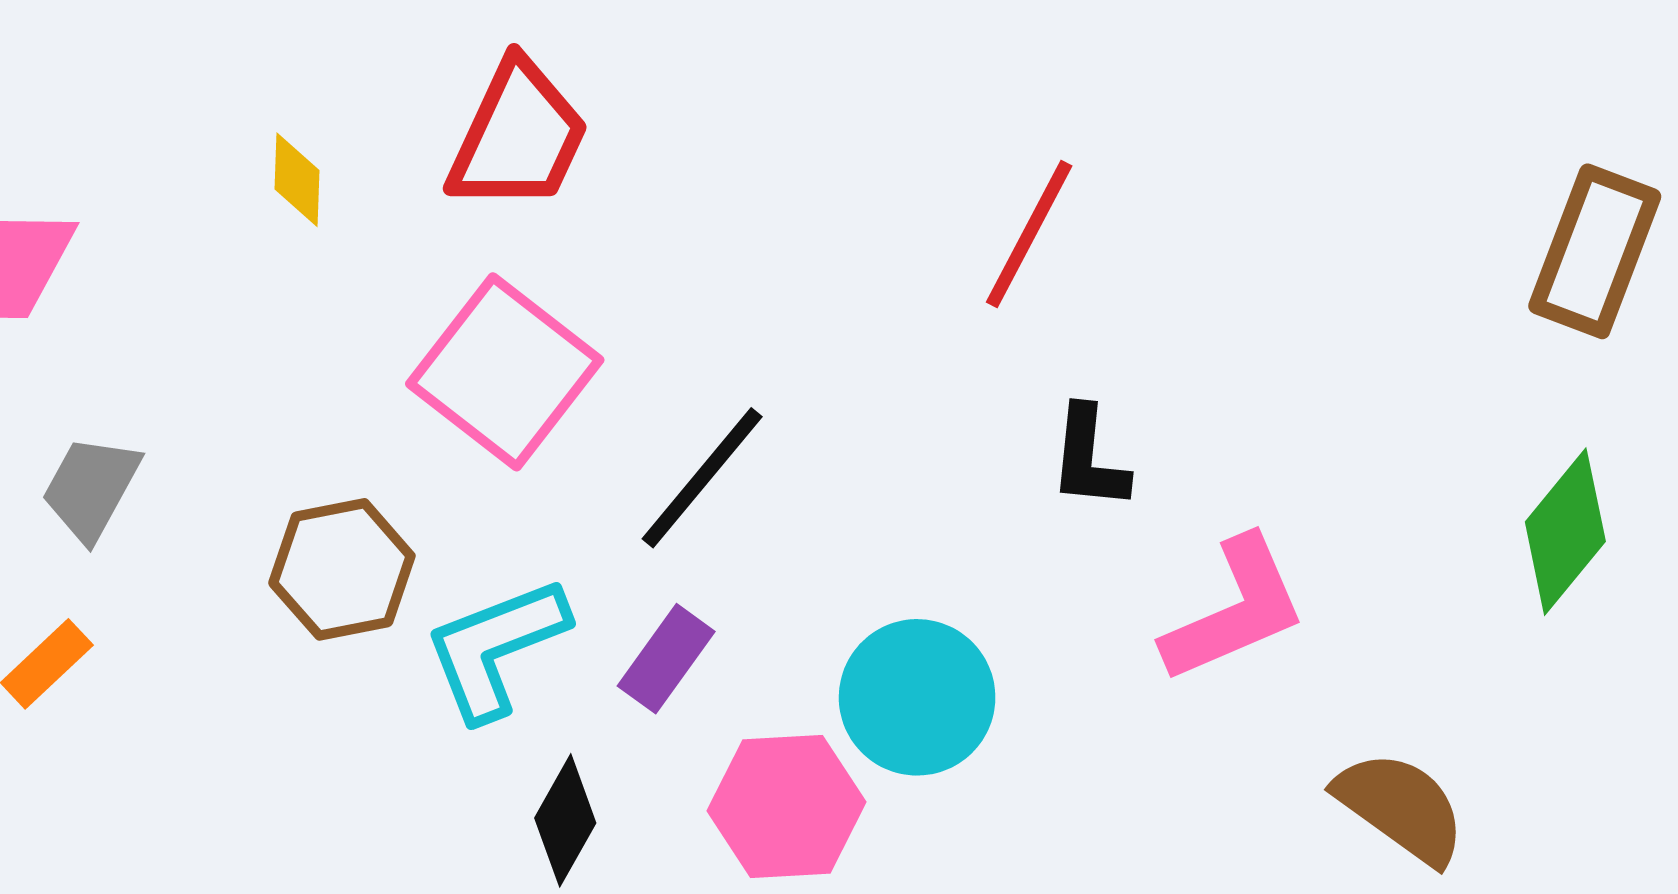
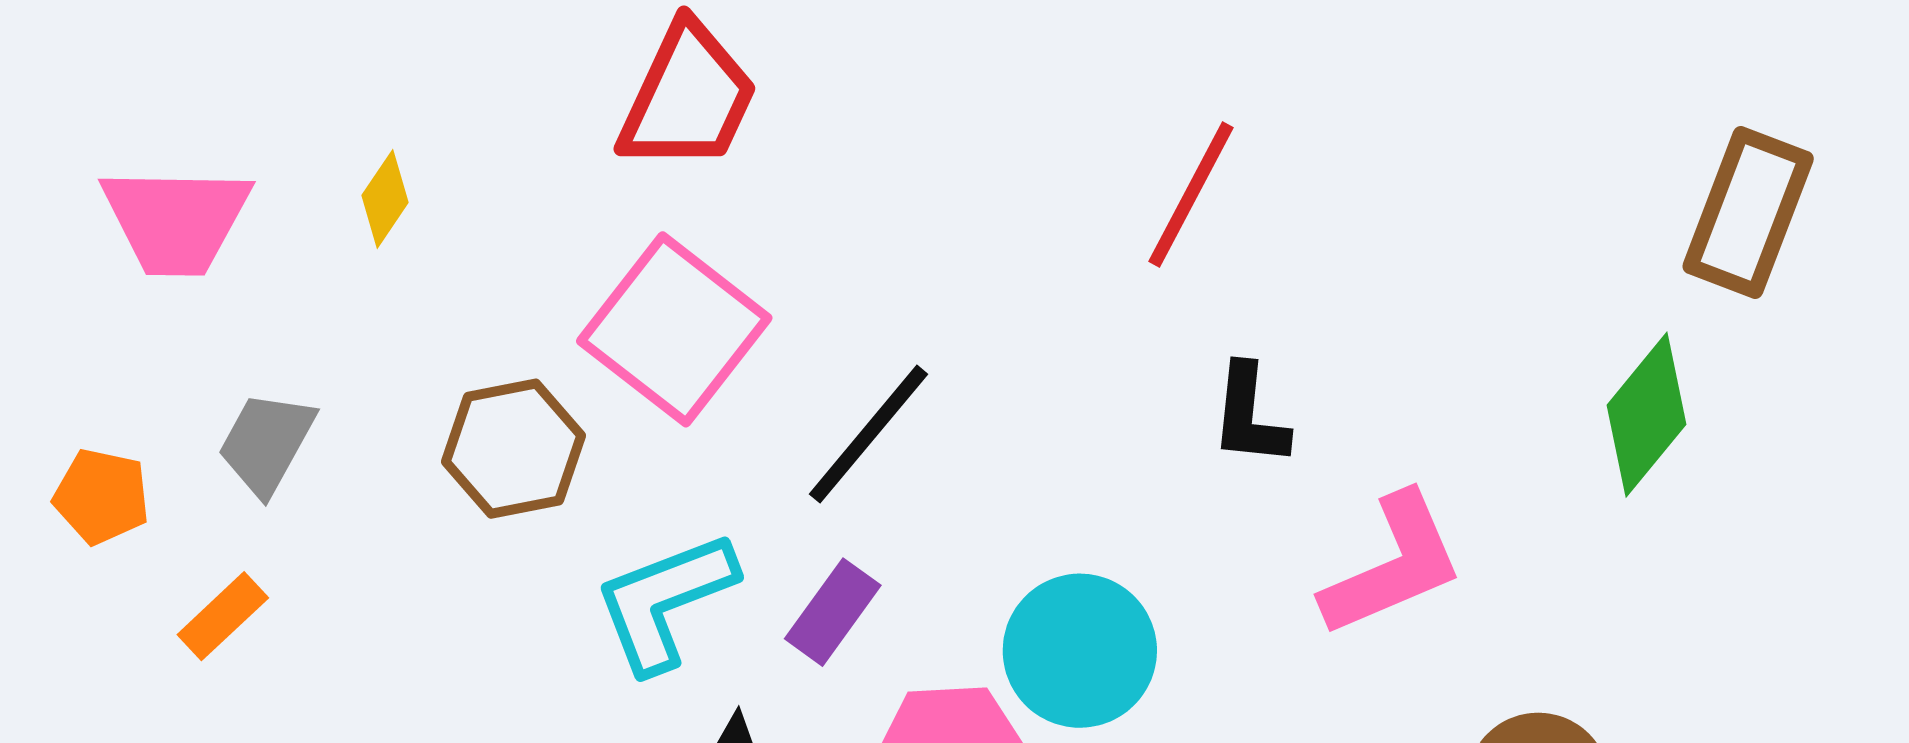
yellow diamond: (297, 180) -> (385, 199), moved, turned 32
green diamond: (1565, 532) -> (1646, 415), moved
brown hexagon: (342, 569) -> (513, 449), moved

